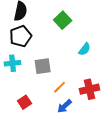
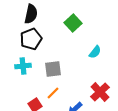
orange line: (60, 87) -> (53, 93), moved
red cross: (90, 89) -> (100, 92), turned -30

